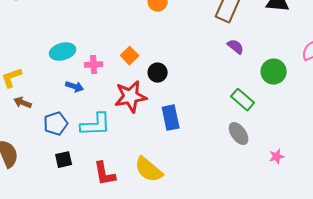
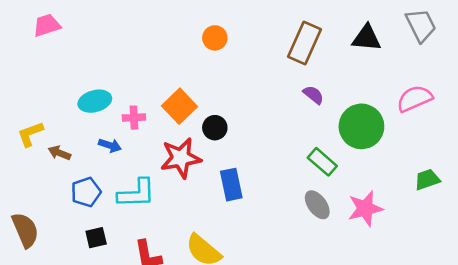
orange square: (130, 56) -> (179, 106), size x1.5
green circle: (274, 72) -> (361, 126), size x1.4
brown arrow: (23, 103) -> (59, 153), moved
pink star: (277, 157) -> (365, 209), moved, size x1.8

